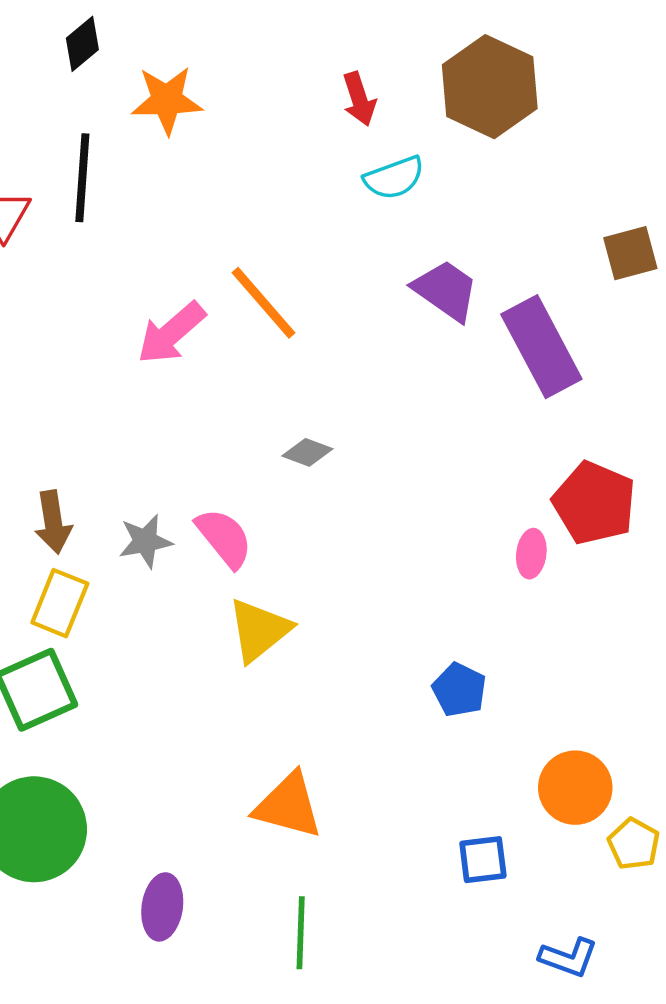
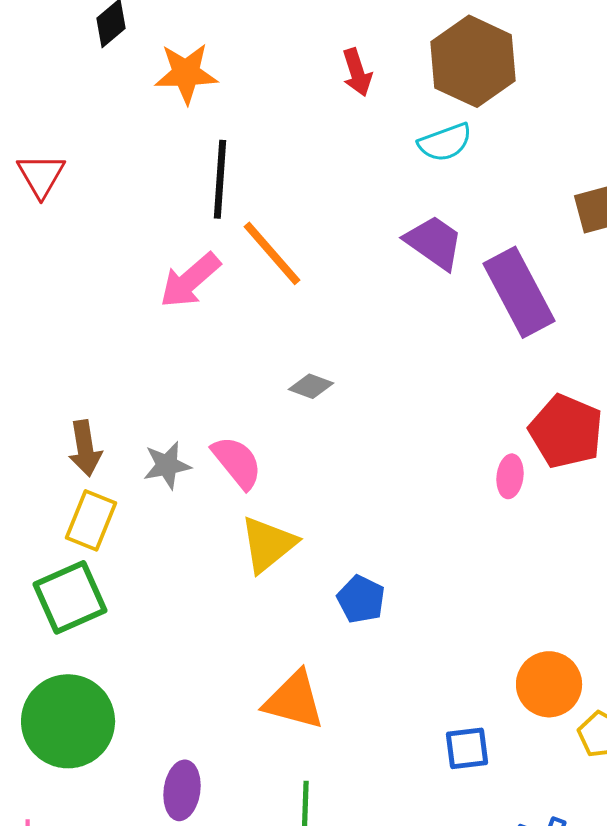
black line: (82, 178) -> (220, 179), moved
cyan semicircle: (394, 178) -> (445, 142), moved
blue pentagon: (459, 690) -> (361, 599), moved

